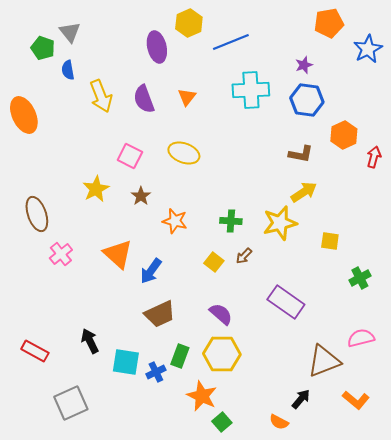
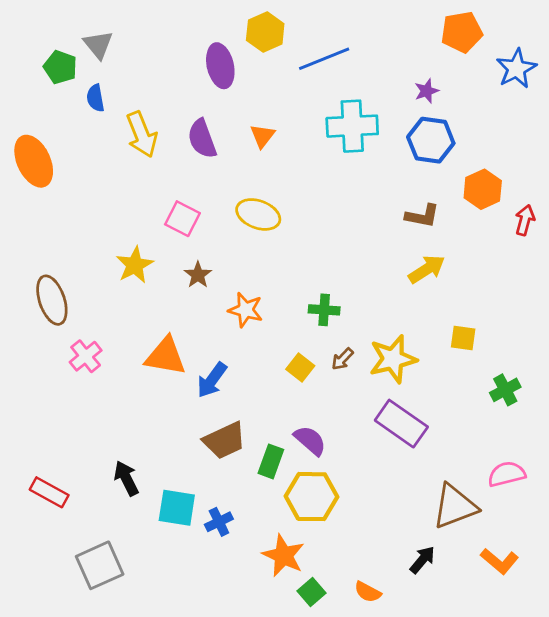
yellow star: (280, 223) -> (393, 359), moved
orange triangle: (118, 254) -> (166, 356), turned -32
green rectangle: (180, 356) -> (271, 461), moved
orange semicircle: (279, 422) -> (368, 592), moved

